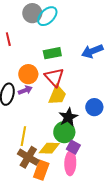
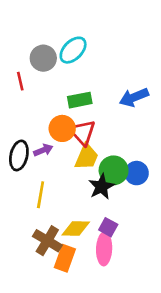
gray circle: (32, 13) -> (43, 58), moved
orange circle: (28, 74) -> (62, 128), moved
green circle: (64, 132) -> (114, 170), moved
yellow line: (23, 136) -> (41, 195), moved

